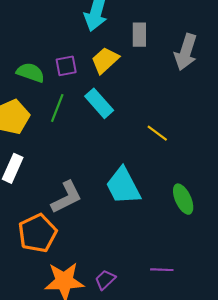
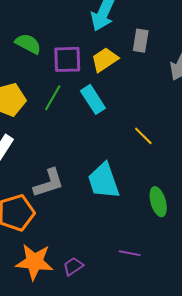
purple square: (66, 66) -> (67, 59), size x1.4
green semicircle: (31, 73) -> (28, 44), moved
purple line: (162, 270) -> (130, 253), moved

